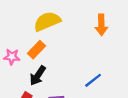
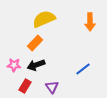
pink star: (12, 57) -> (14, 65), moved
black arrow: (38, 76) -> (36, 65), turned 36

